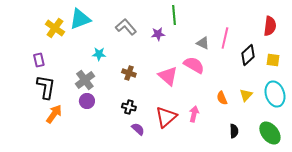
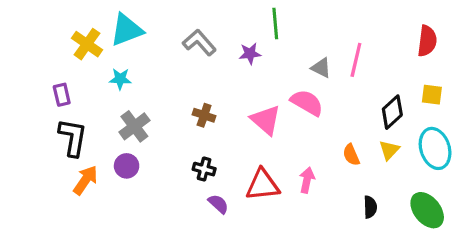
cyan star: (99, 54) -> (120, 79), moved
black diamond: (248, 55) -> (392, 112), moved
purple circle: (87, 101) -> (127, 166), moved
red triangle: (166, 117) -> (263, 185), turned 35

